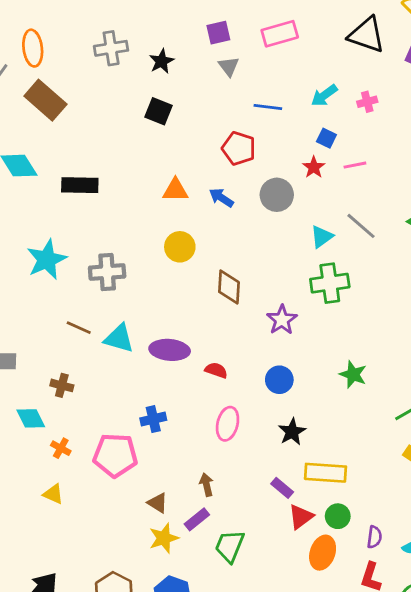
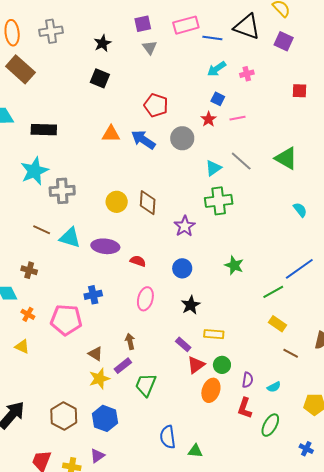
gray cross: (111, 48) -> (51, 31), moved
blue line: (268, 107) -> (212, 38), moved
blue arrow: (221, 198) -> (143, 140), size x1.4
yellow circle: (180, 247) -> (117, 202), moved
cyan star: (47, 260) -> (34, 171), moved
yellow rectangle: (325, 473) -> (214, 334), size x0.7

